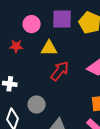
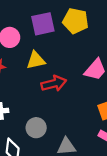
red arrow: (60, 71) -> (54, 83), turned 50

